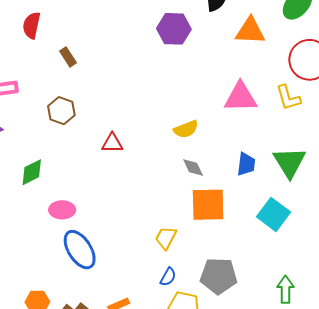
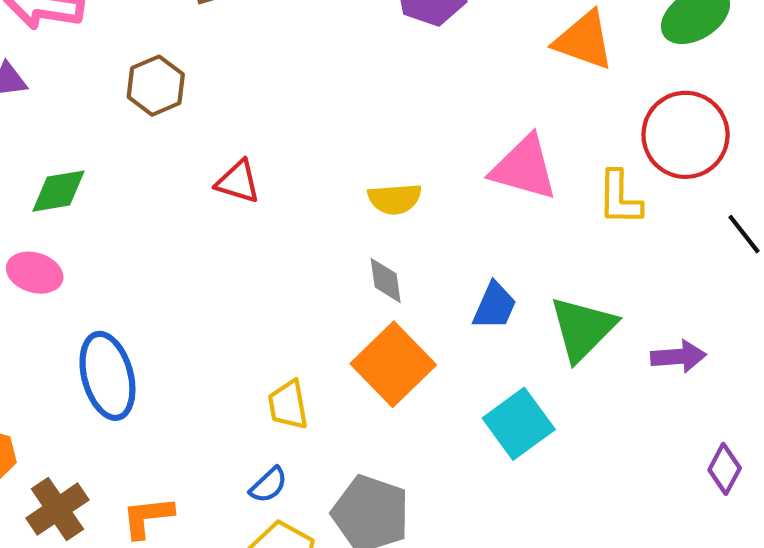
orange square: (208, 205) -> (393, 364), turned 30
pink ellipse: (62, 210) -> (35, 273), moved
yellow trapezoid: (166, 238) -> (288, 405), turned -55

